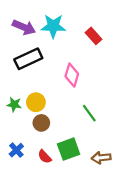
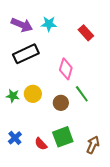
cyan star: (53, 26) -> (49, 24), size x0.7
green line: (89, 113) -> (82, 94), moved
brown circle: (41, 123) -> (61, 103), moved
brown arrow: (101, 158) -> (93, 145), turned 120

